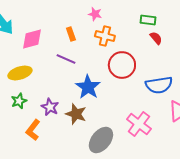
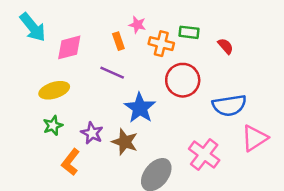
pink star: (95, 14) -> (137, 25), moved
green rectangle: (148, 20) -> (189, 32), moved

